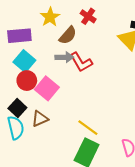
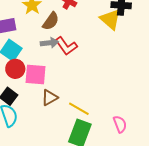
pink square: (47, 88) -> (36, 75), turned -30
brown triangle: (40, 119) -> (50, 98), moved

